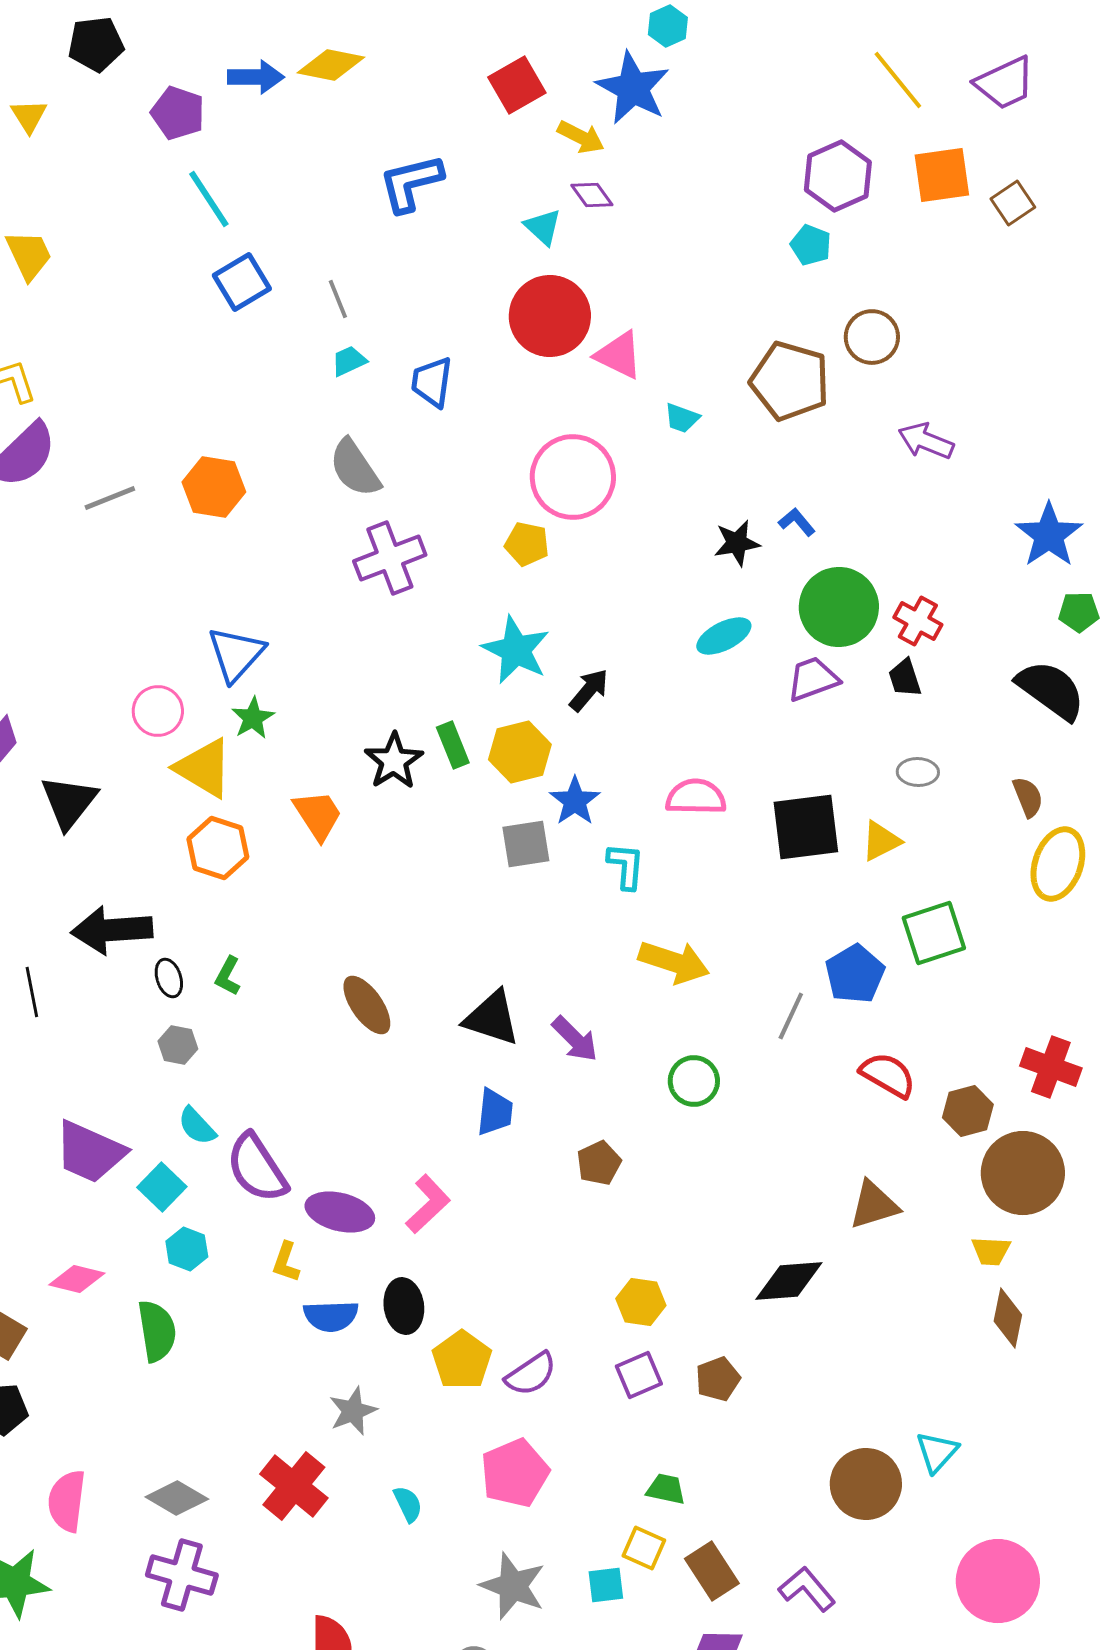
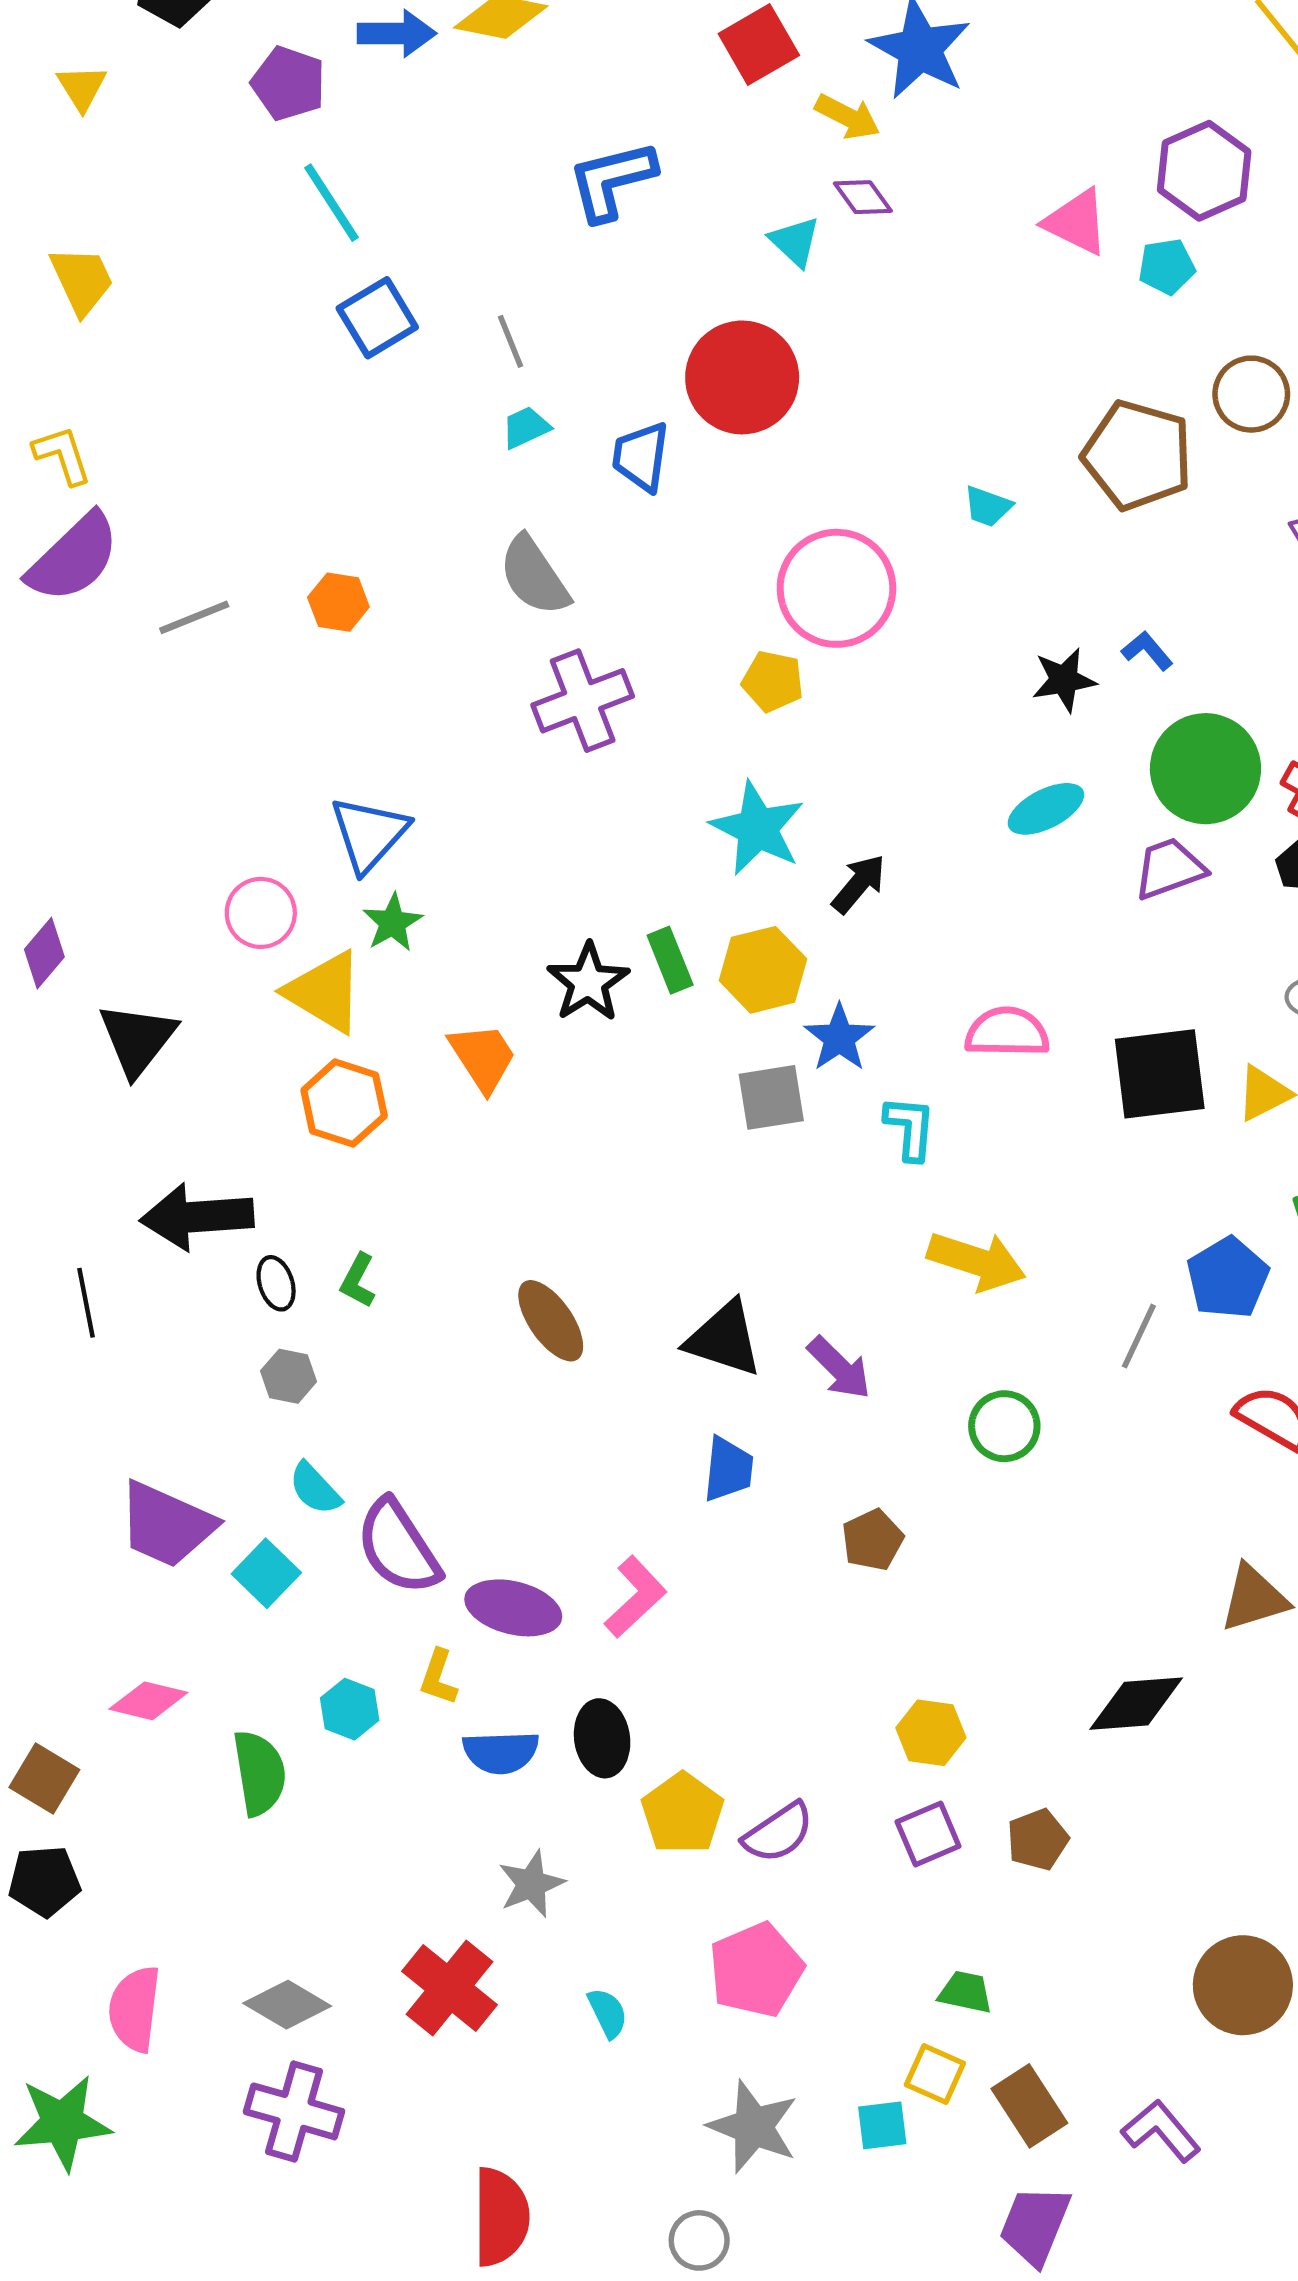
cyan pentagon: (811, 245) -> (1167, 266), turned -30
red circle: (550, 316) -> (742, 377), moved
pink triangle: (619, 355) -> (1076, 222), moved
orange hexagon: (214, 487) -> (338, 602), size x0.7
cyan hexagon: (187, 1249) -> (350, 1709), moved

